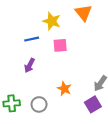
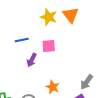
yellow star: (52, 21) -> (49, 17), moved
purple arrow: (30, 65) -> (32, 60), moved

